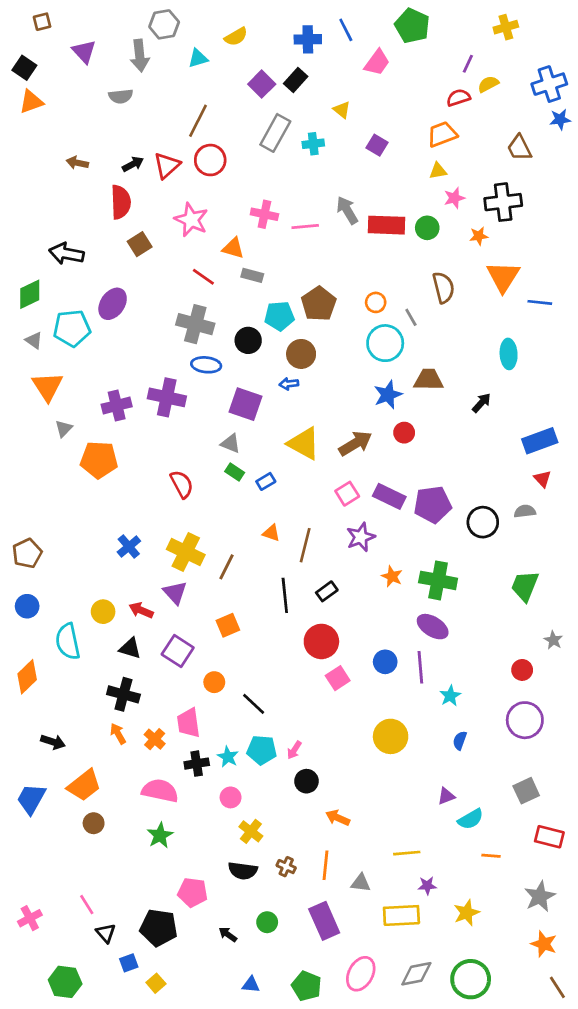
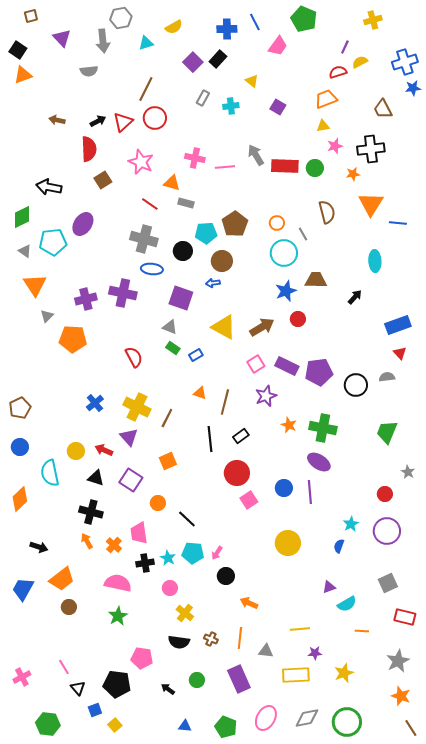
gray rectangle: (275, 133) -> (203, 98), size x0.6
cyan star: (450, 696) -> (351, 524), moved

